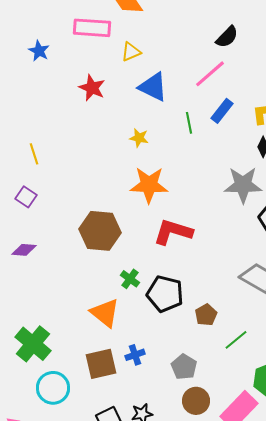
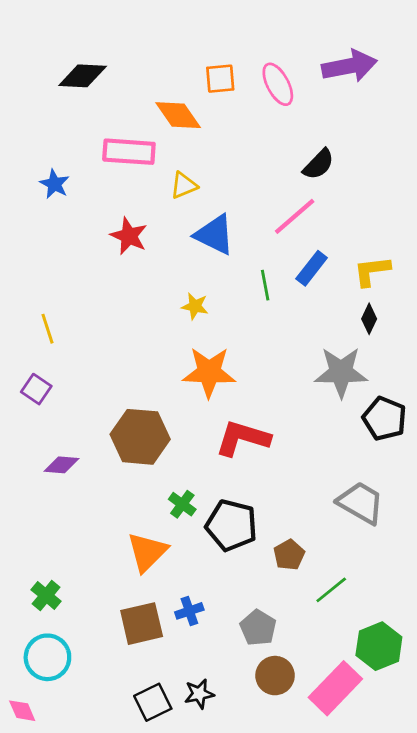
purple diamond: (24, 250) -> (62, 465), moved
orange triangle: (105, 313) -> (147, 552), turned 36
green cross: (33, 344) -> (46, 596), size x0.6
cyan circle: (53, 388) -> (47, 657), moved

